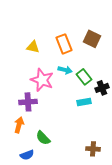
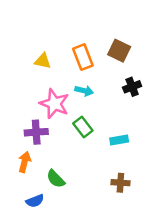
green rectangle: (84, 77) -> (83, 127), moved
black cross: (102, 88) -> (132, 87), moved
cyan rectangle: (84, 102) -> (119, 140), moved
brown cross: (93, 149) -> (120, 183), moved

